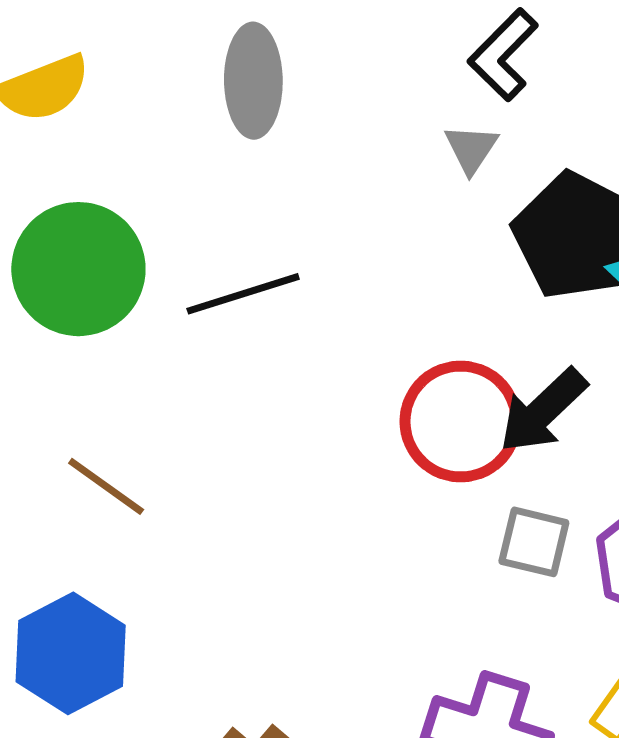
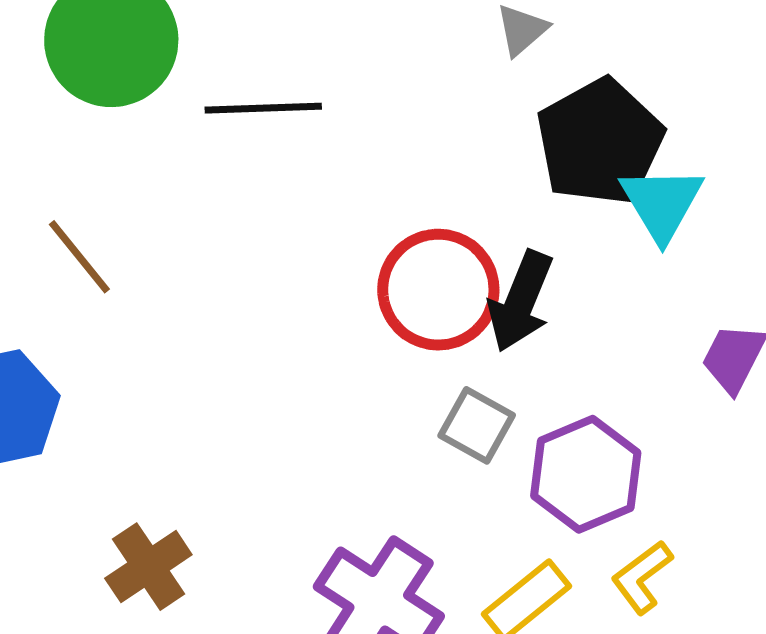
black arrow: (543, 411) -> (521, 301), turned -40

